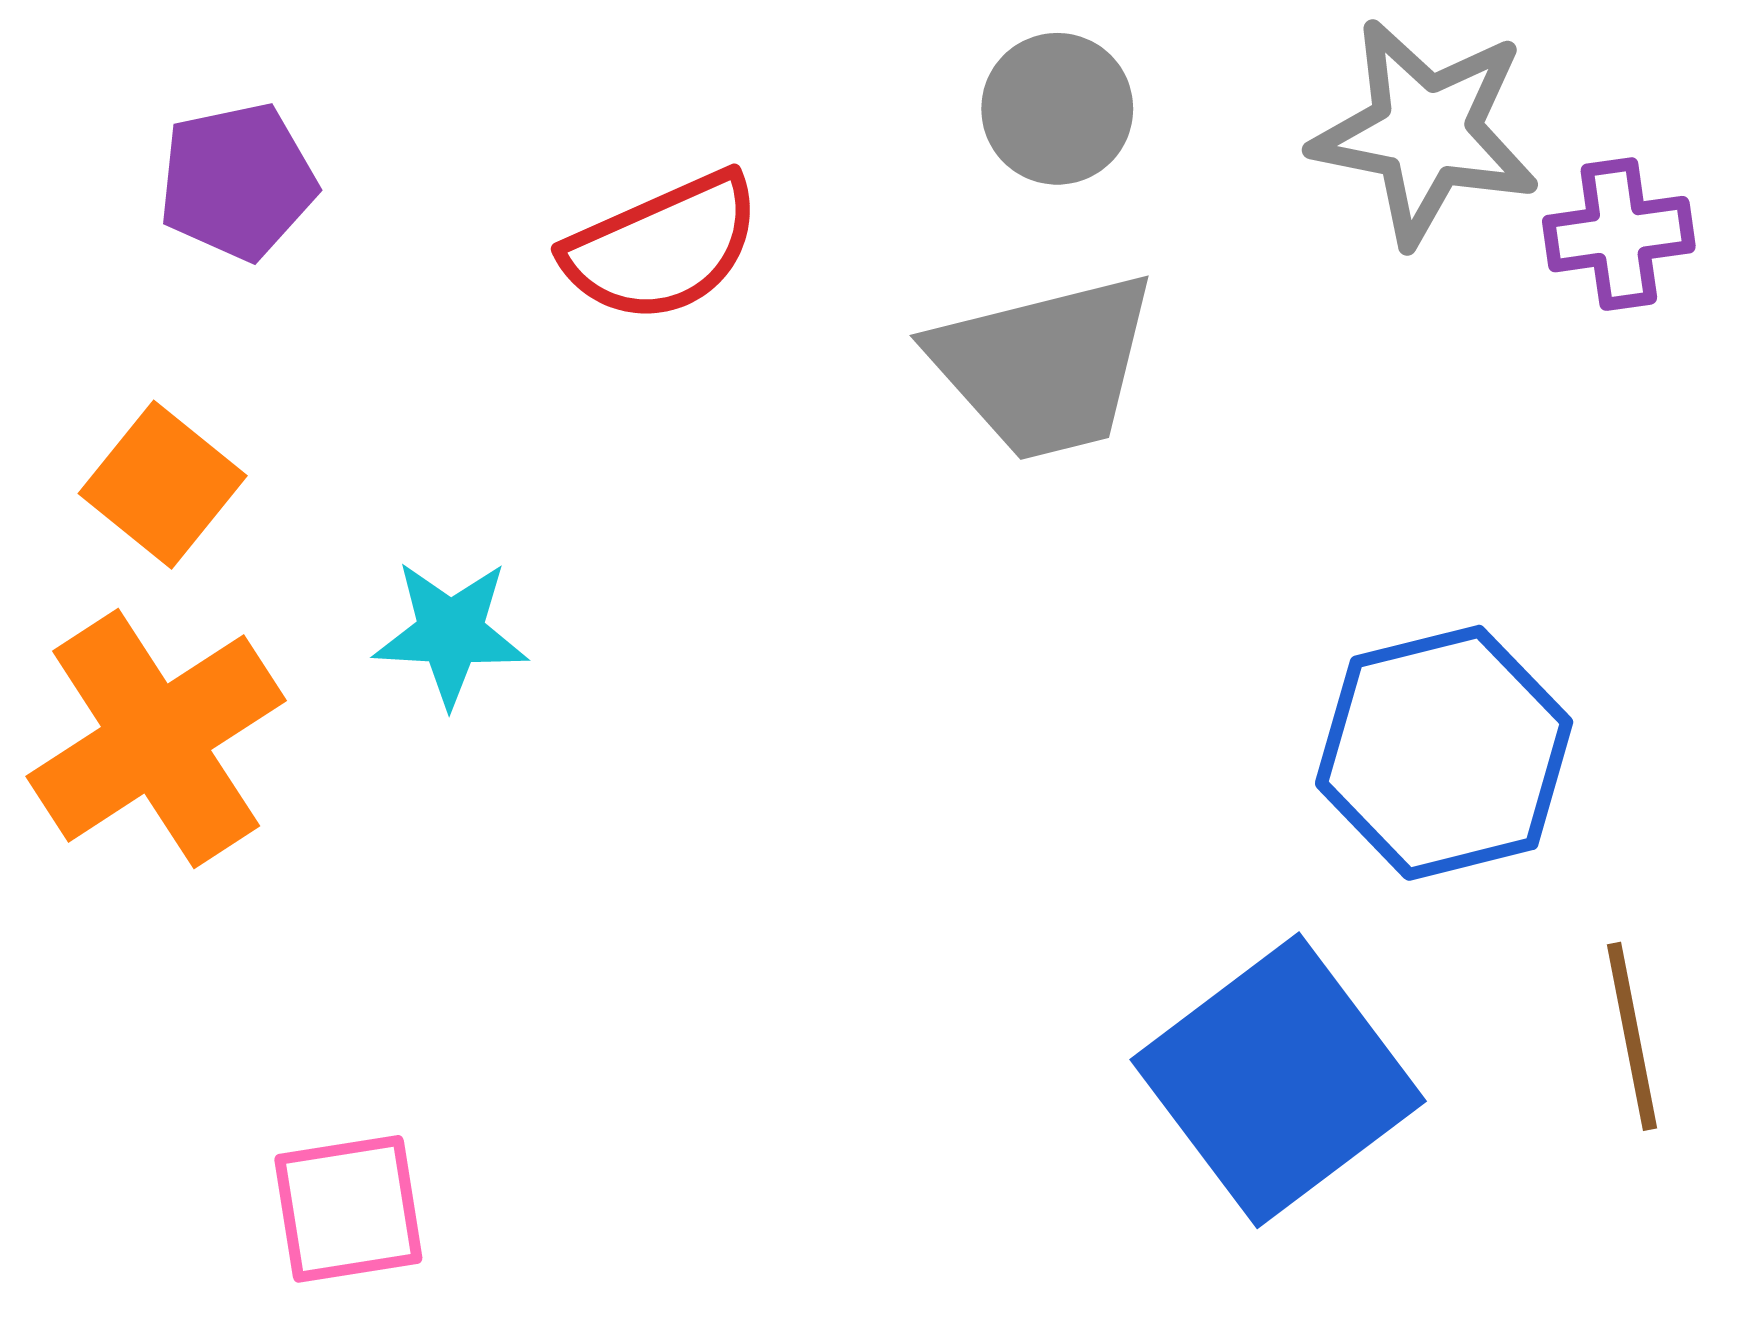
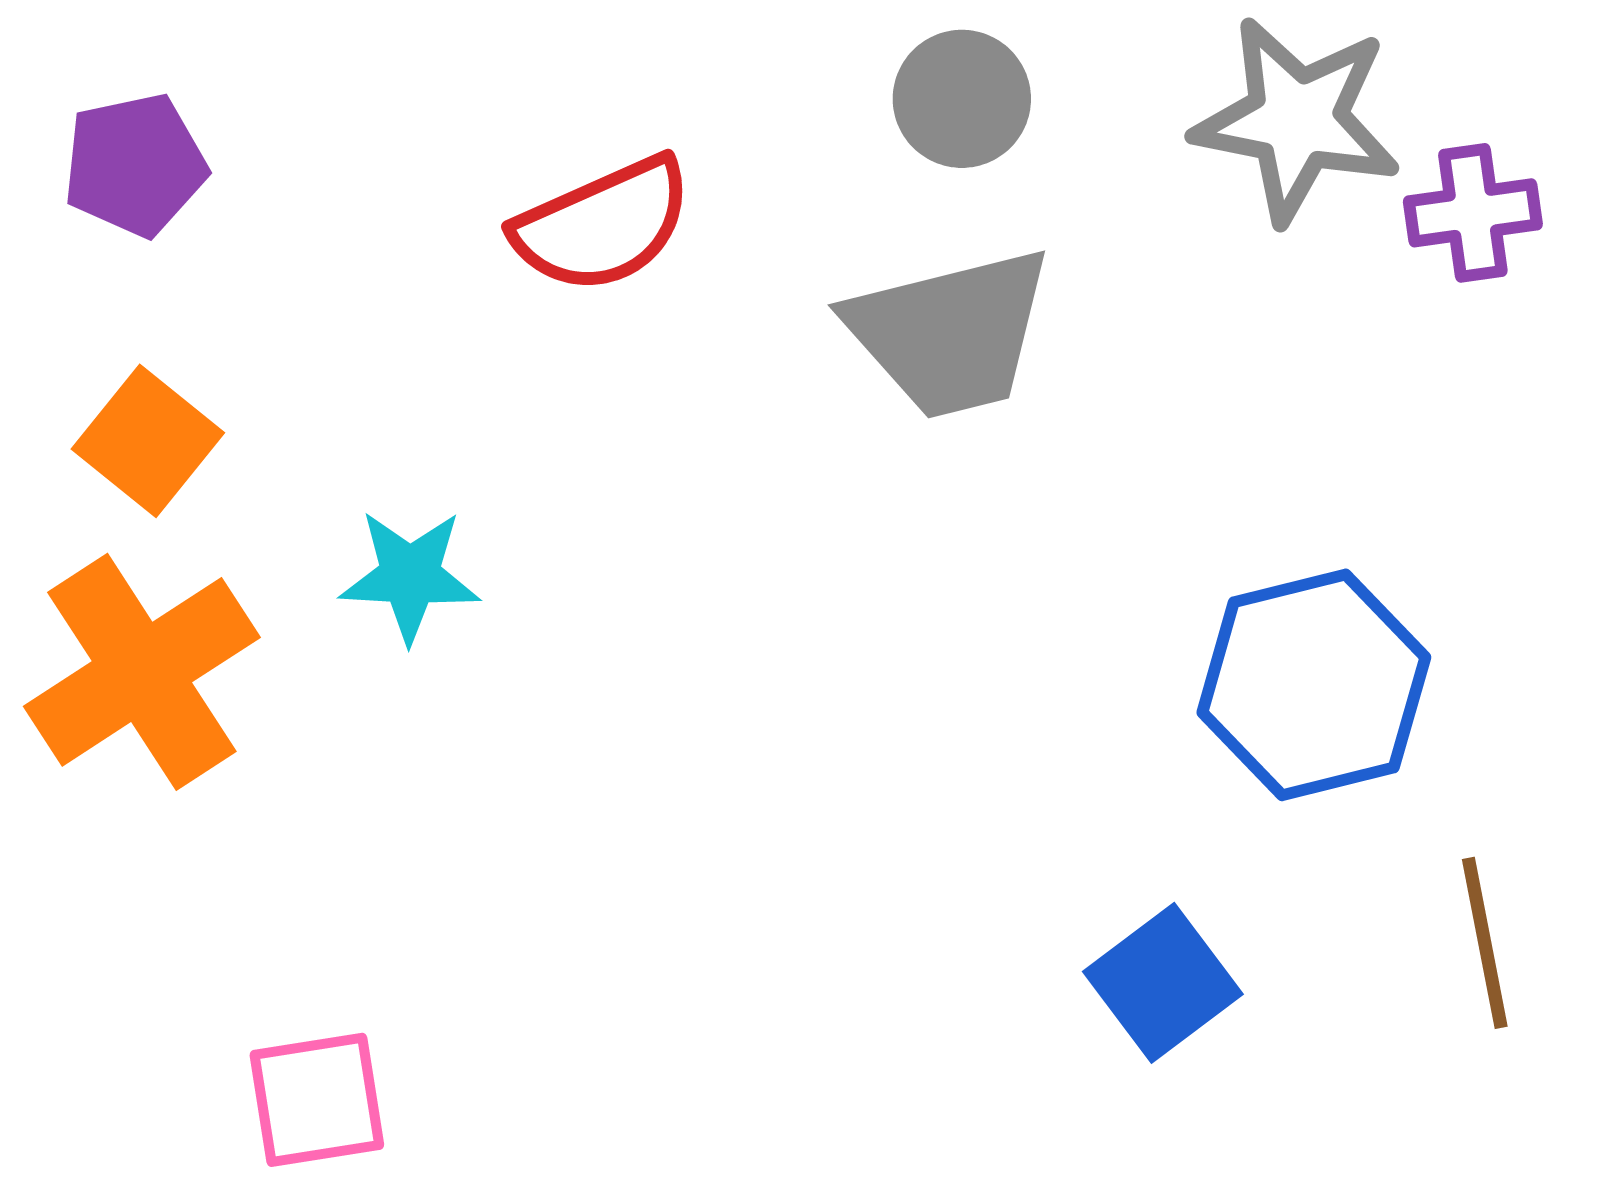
purple pentagon: (237, 181) -> (135, 165), moved
blue square: (1278, 1080) -> (1163, 983), size x0.6

